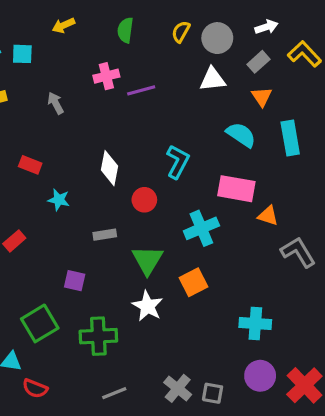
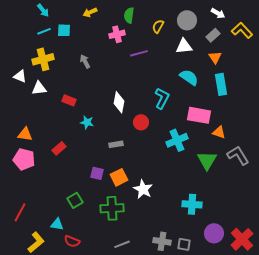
white arrow: (266, 27) -> (218, 13), turned 48
yellow semicircle: (181, 32) -> (158, 26), moved
pink cross: (106, 76) -> (117, 34), moved
cyan semicircle: (241, 135) -> (189, 77), moved
cyan rectangle: (290, 138) -> (221, 84), moved
green triangle: (148, 260) -> (207, 160), moved
orange square: (194, 282) -> (119, 177), moved
green square: (40, 323) -> (75, 200), size x0.7
cyan cross: (255, 323) -> (192, 204), moved
gray cross: (178, 388) -> (162, 241), turned -30

